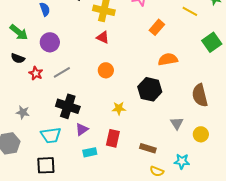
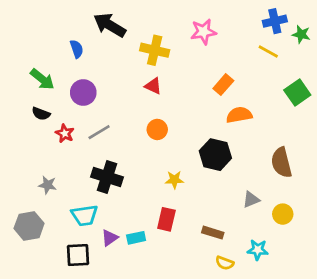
orange rectangle: (157, 27) -> (223, 85), moved
gray triangle: (177, 123) -> (251, 200), turned 40
purple triangle: (82, 129) -> (110, 238), moved

